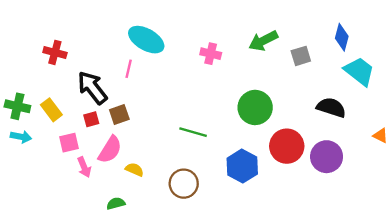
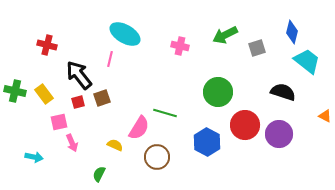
cyan arrow: (21, 137) -> (34, 157), moved
pink semicircle: (110, 150) -> (139, 128), moved
green semicircle: (116, 203) -> (99, 174), turned -49

